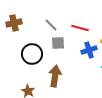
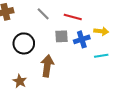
gray square: (58, 43) -> (61, 36), moved

